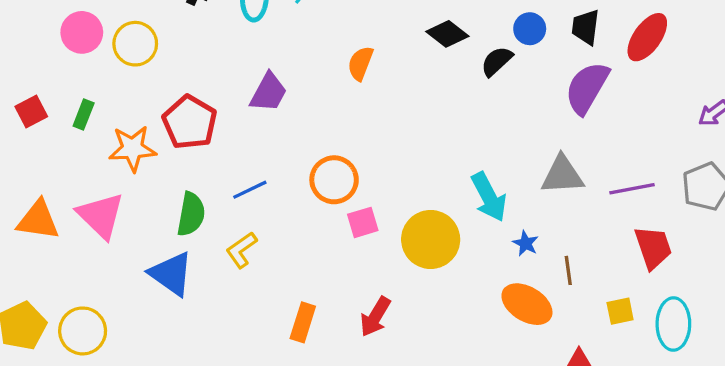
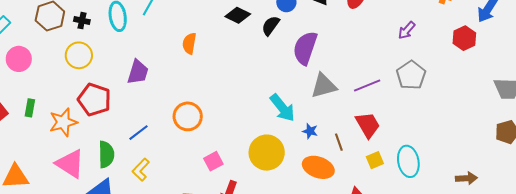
yellow circle: (135, 44) -> (79, 55), moved
purple semicircle: (587, 88) -> (305, 48), moved
pink triangle: (101, 216) -> (70, 164), moved
pink square: (363, 222) -> (213, 161), moved
yellow circle: (431, 239) -> (267, 153), moved
red trapezoid: (653, 247) -> (368, 125), moved

